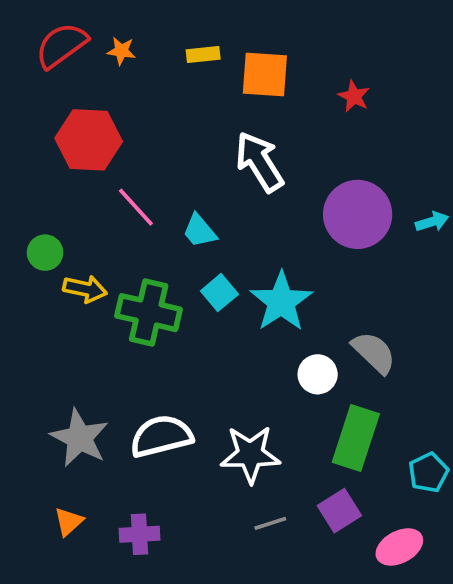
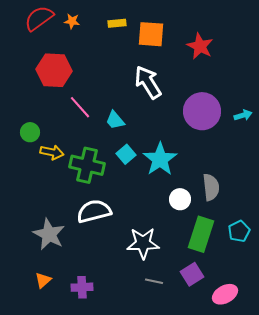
red star: (354, 96) -> (200, 46), size x1.5
gray semicircle: (374, 353) -> (211, 187), turned 40
white semicircle: (161, 436) -> (94, 211), moved
cyan pentagon: (428, 472) -> (239, 231), moved
gray line: (270, 523) -> (154, 281), turned 30

